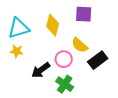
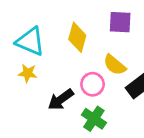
cyan triangle: (19, 28) -> (30, 41), turned 40

